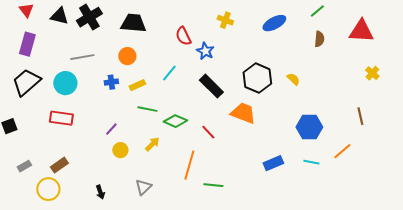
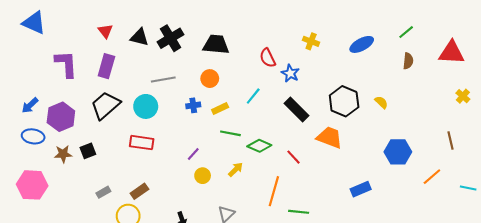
cyan line: (311, 162) -> (468, 188), moved

